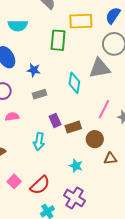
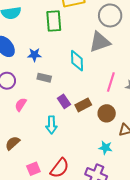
gray rectangle: (39, 94) -> (44, 78), turned 40
pink semicircle: (12, 117) -> (21, 105), turned -40
cyan star: (76, 166) -> (105, 148), moved
pink square: (14, 181) -> (33, 169), turned 32

